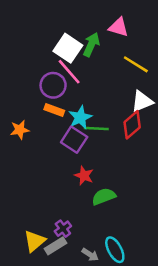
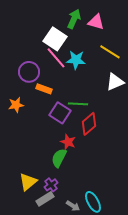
green arrow: (91, 44) -> (74, 19), moved
purple circle: (53, 85) -> (29, 72), moved
cyan star: (80, 117) -> (76, 60), moved, turned 30
red diamond: (132, 125) -> (89, 124), moved
green semicircle: (104, 197) -> (59, 158), moved, turned -42
yellow triangle: (35, 241) -> (28, 182), moved

